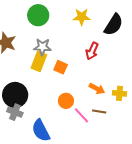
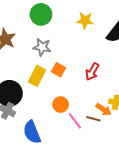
red arrow: (92, 51) -> (92, 72), moved
yellow rectangle: (39, 61) -> (37, 76), moved
orange arrow: (97, 89) -> (104, 110), moved

